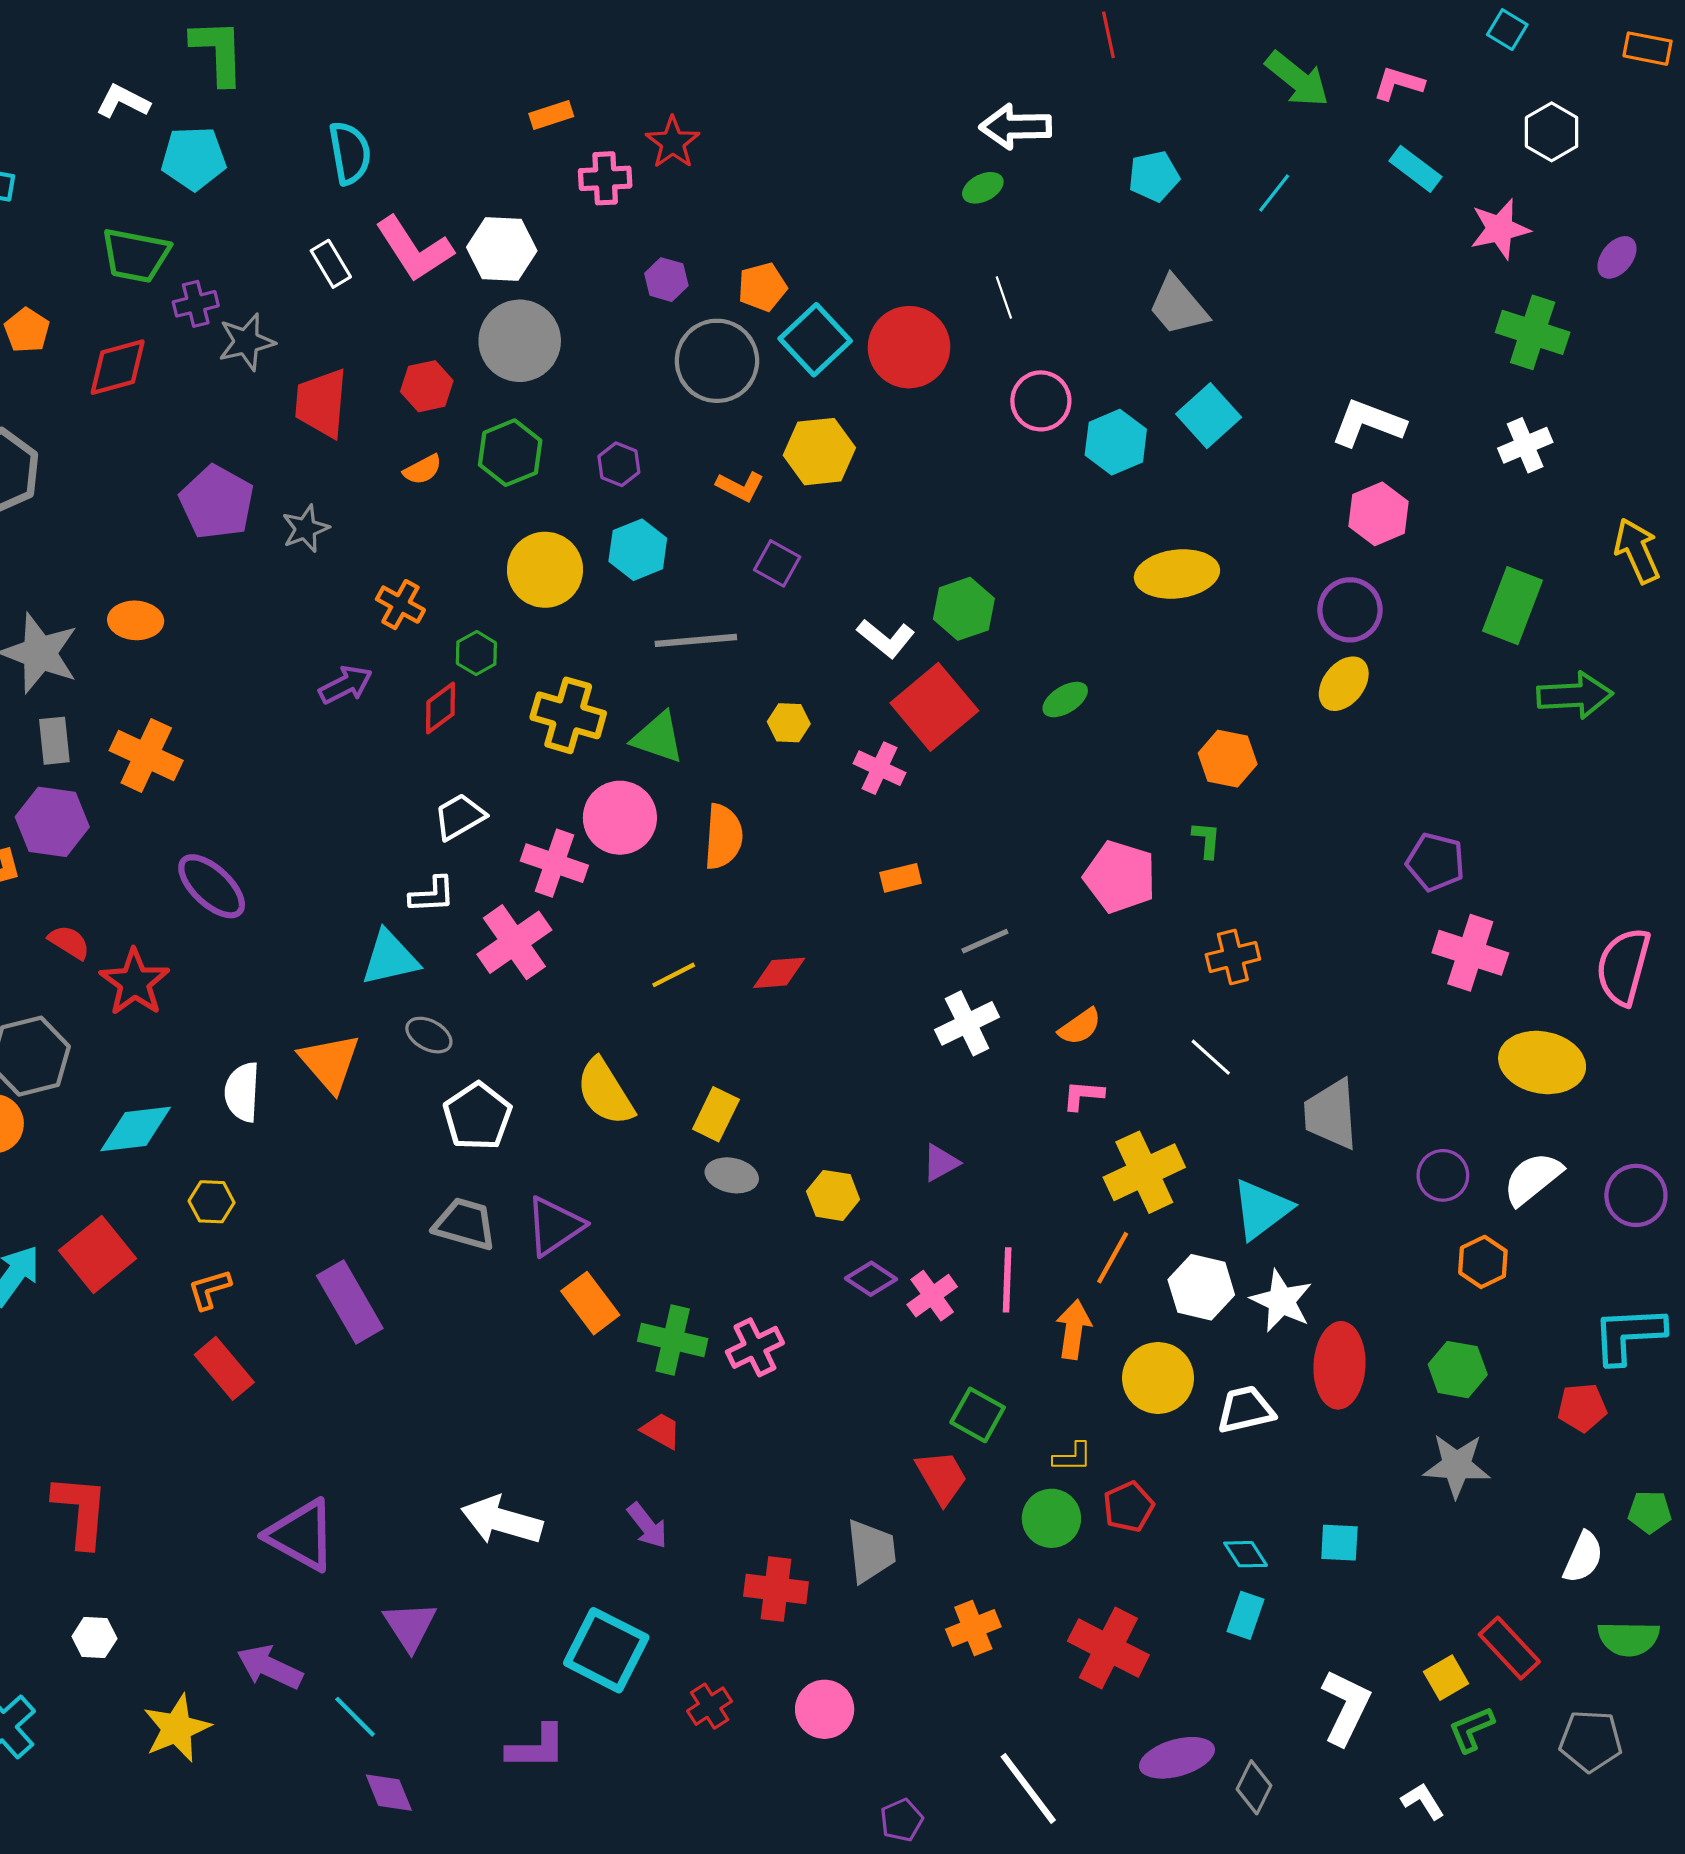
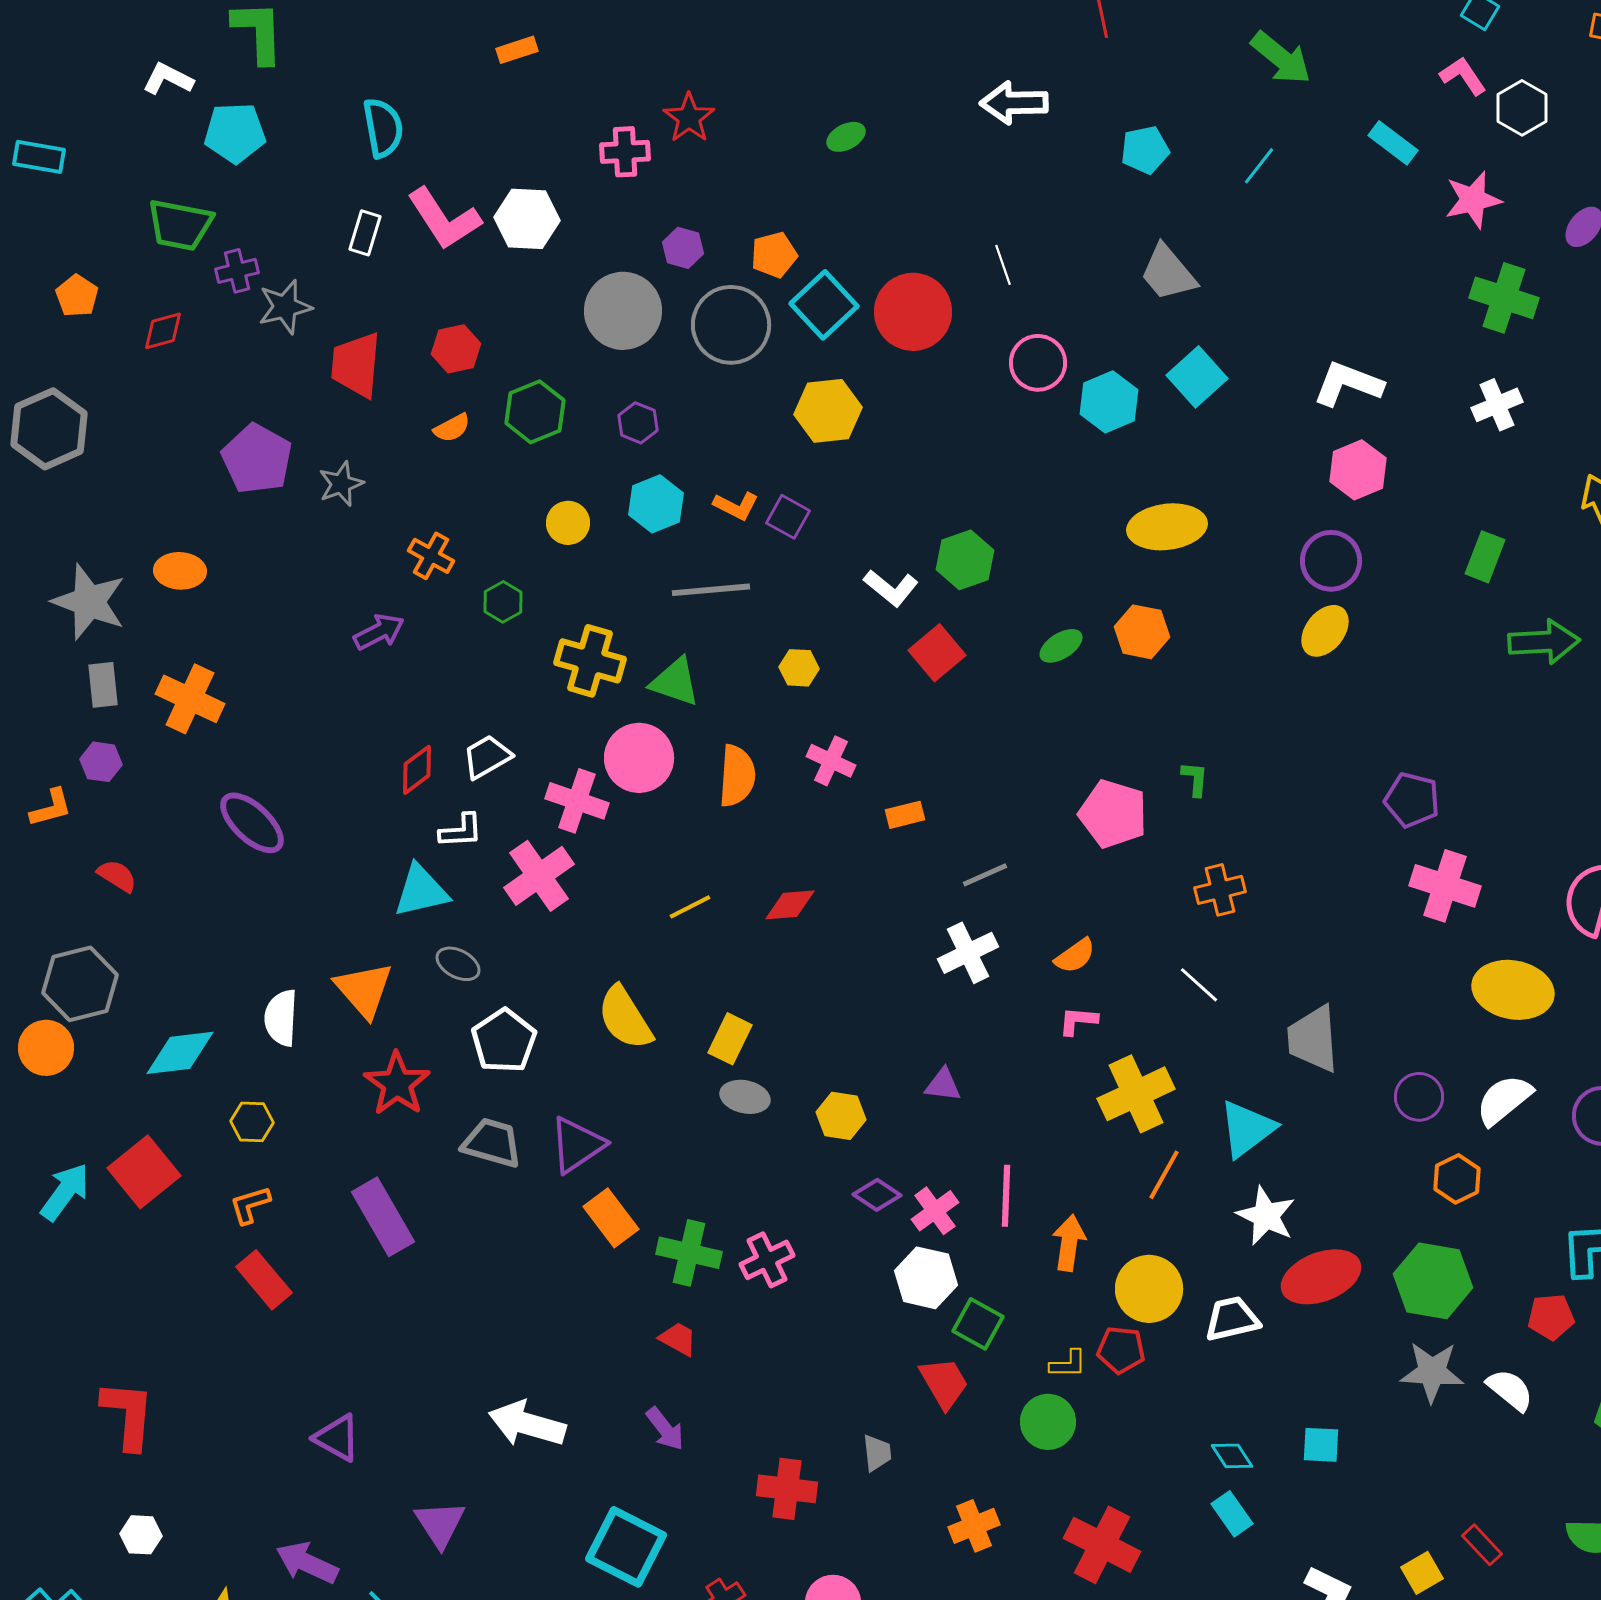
pink L-shape: (1399, 83) -> (1463, 76), moved, turned 39
orange rectangle: (551, 115) -> (517, 50), moved
green ellipse: (983, 188) -> (846, 137), moved
white rectangle: (331, 264) -> (365, 233), turned 48
gray circle: (520, 341) -> (623, 311), moved
red diamond: (118, 367) -> (163, 331), size x0.7
orange L-shape: (740, 486) -> (736, 506), moved
yellow circle: (545, 570) -> (568, 523), size x0.6
green rectangle: (1513, 606) -> (1485, 557), size x0.7
red square: (934, 707) -> (937, 653), size x0.7
red diamond: (441, 708) -> (417, 770), moved
orange hexagon: (1228, 759) -> (1142, 632), moved
pink cross: (879, 768) -> (831, 761), moved
purple hexagon: (52, 822) -> (101, 762), size x0.6
red star: (135, 982) -> (397, 1084), moved
purple triangle: (941, 1163) -> (943, 1085), turned 36
orange line: (1113, 1258) -> (1164, 1175), moved
white hexagon: (1201, 1287) -> (926, 1278), moved
red ellipse: (1339, 1365) -> (1321, 1277), turned 66
green hexagon: (1458, 1370) -> (1433, 1281), size x1.4
red pentagon: (1128, 1507) -> (1121, 1350), moved, turned 30
purple triangle: (301, 1535) -> (337, 1438), size x0.7
gray trapezoid: (871, 1551) -> (877, 1453), size x0.6
white semicircle: (1583, 1557) -> (1510, 1390), moved, turned -75
cyan rectangle: (1246, 1615) -> (1232, 1514), turned -54
red rectangle: (1509, 1648) -> (1482, 1545), size x0.7

